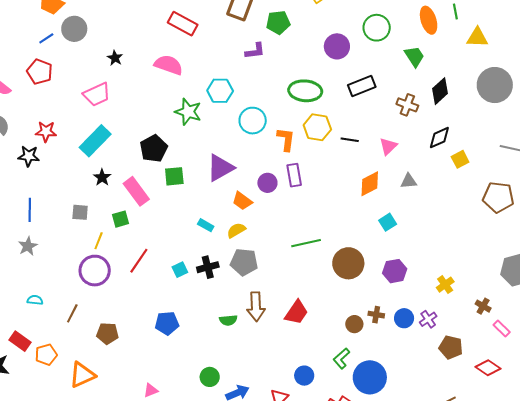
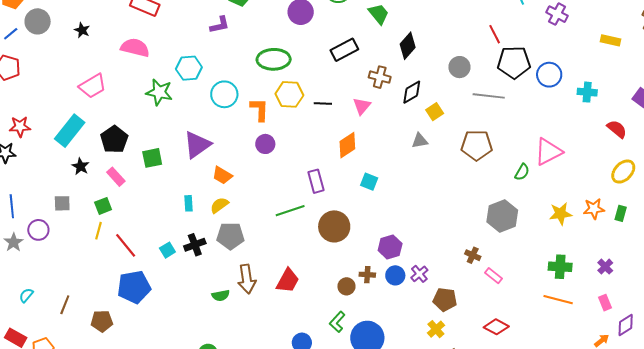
black star: (115, 58) -> (82, 30), moved
gray circle: (495, 85) -> (459, 67), moved, size x0.6
black rectangle: (362, 86) -> (344, 50), moved
pink trapezoid: (97, 94) -> (93, 86), moved
brown cross: (407, 105) -> (380, 77), moved
black pentagon: (154, 149) -> (114, 139), moved
purple rectangle: (294, 175) -> (316, 181), moved
gray triangle: (409, 181) -> (420, 141), moved
purple circle: (267, 183) -> (265, 144), moved
pink rectangle: (136, 191) -> (116, 177), size x0.7
cyan square: (388, 222) -> (369, 182), turned -30
cyan rectangle: (206, 225) -> (188, 203), turned 63
yellow line: (99, 241) -> (99, 231), moved
red line: (139, 261) -> (126, 245), turned -68
purple circle: (95, 271) -> (38, 230), moved, size x0.7
purple hexagon: (395, 271) -> (390, 247), moved
yellow cross: (445, 285) -> (436, 329), moved
cyan semicircle: (35, 300) -> (26, 295), turned -49
blue pentagon: (167, 323) -> (134, 287), moved, size x1.4
red diamond: (488, 368) -> (496, 327), moved

